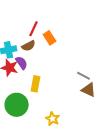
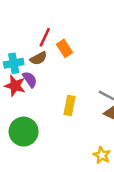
yellow rectangle: (36, 84) -> (70, 105), moved
yellow star: (53, 119) -> (102, 155), moved

